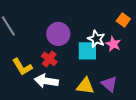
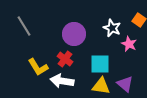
white star: (96, 39) -> (112, 28), moved
cyan square: (87, 51) -> (100, 64), moved

